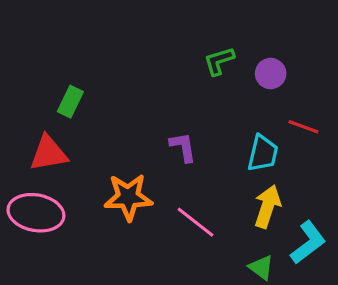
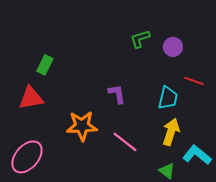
pink ellipse: (36, 213) -> (27, 157), moved, turned -60
cyan L-shape: (308, 242) -> (197, 155), turned -104

